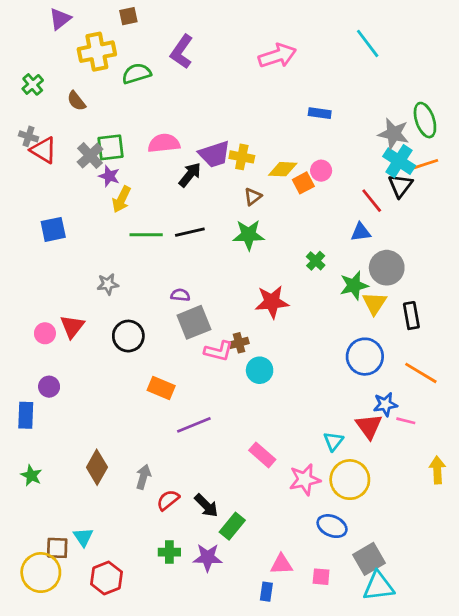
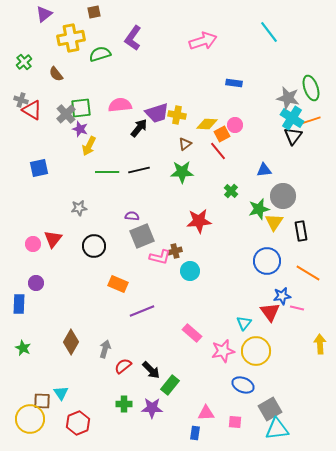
red line: (372, 201) -> (218, 151), moved

